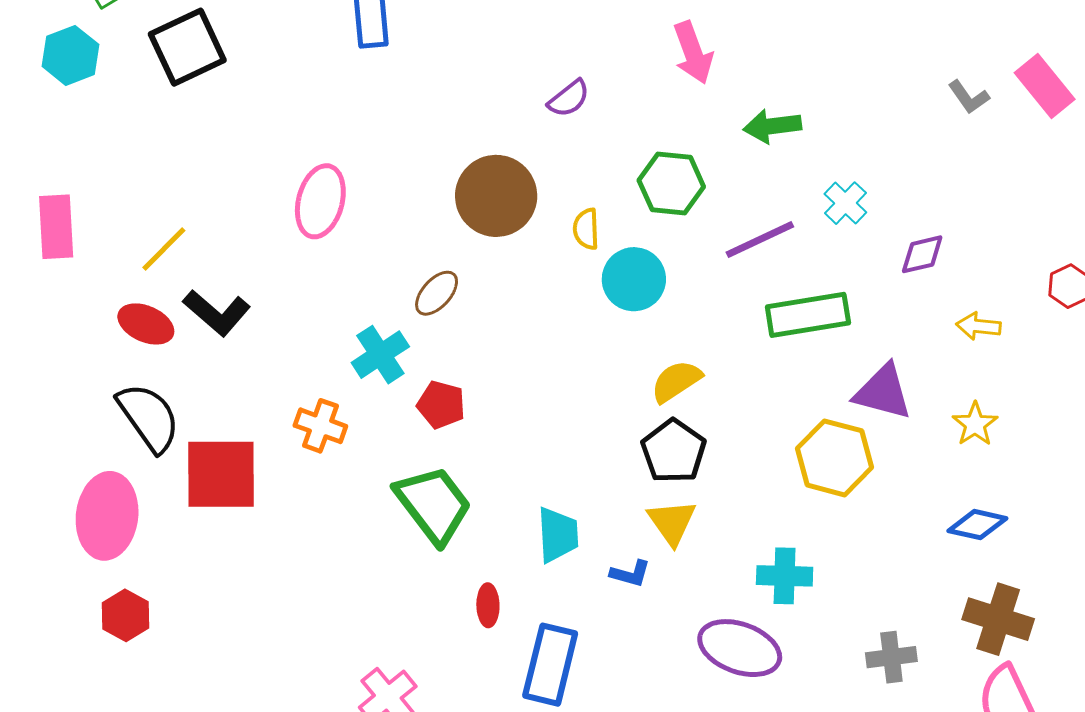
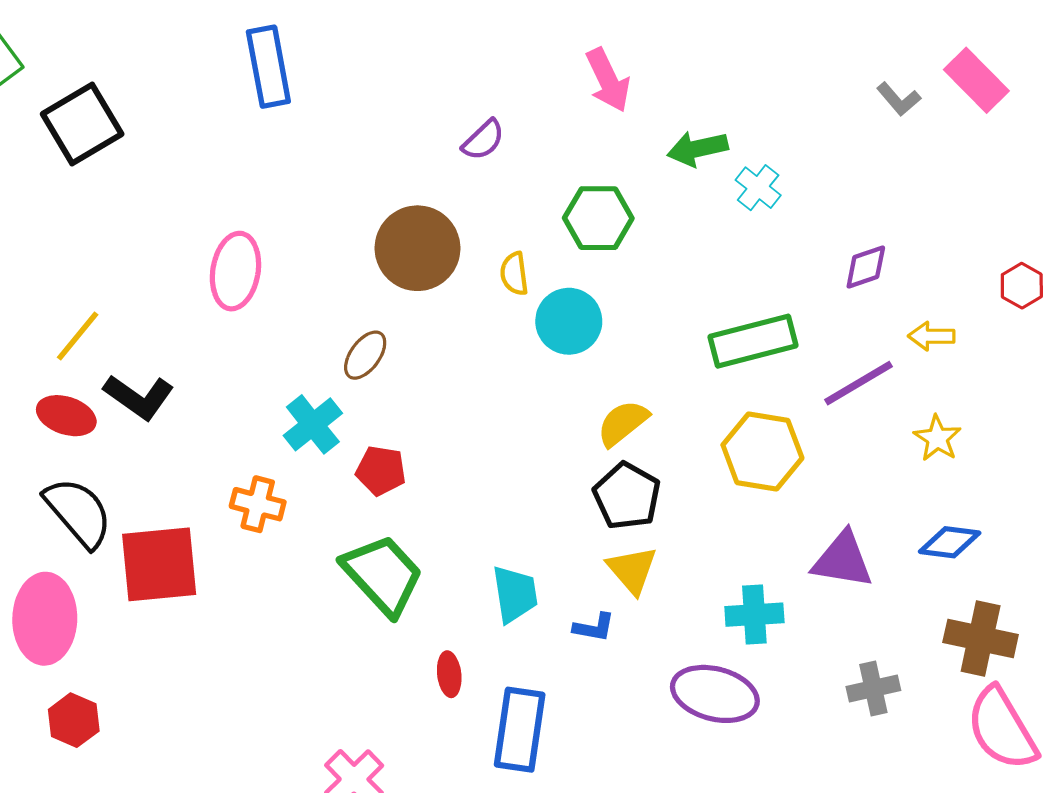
cyan cross: (845, 203) -> (758, 188), moved
purple line: (760, 239) -> (859, 383), moved
purple triangle: (883, 392) -> (843, 560), moved
yellow hexagon: (834, 458) -> (762, 452), moved

